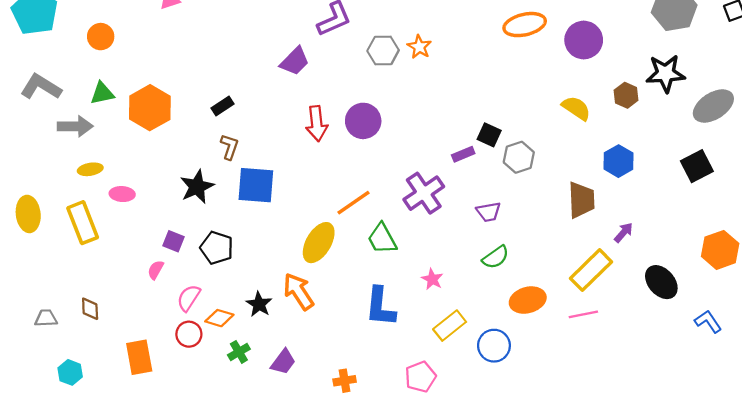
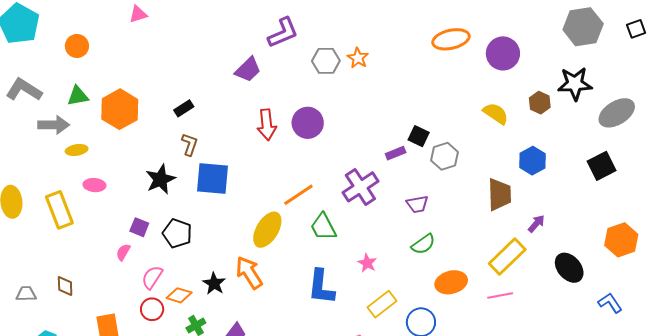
yellow ellipse: (90, 169) -> (77, 150), moved

